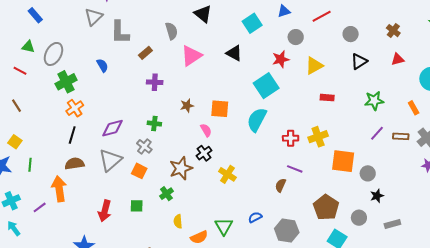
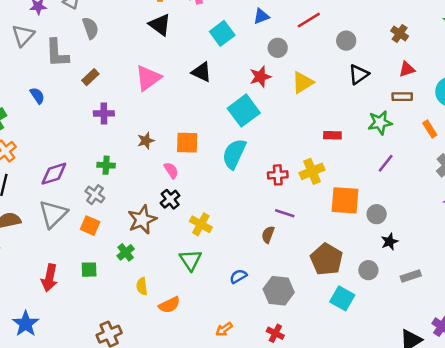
gray semicircle: (171, 31) -> (90, 28), moved
red rectangle: (327, 98) -> (332, 135), moved
brown rectangle: (401, 136) -> (402, 97), moved
green triangle: (224, 226) -> (191, 260), moved

